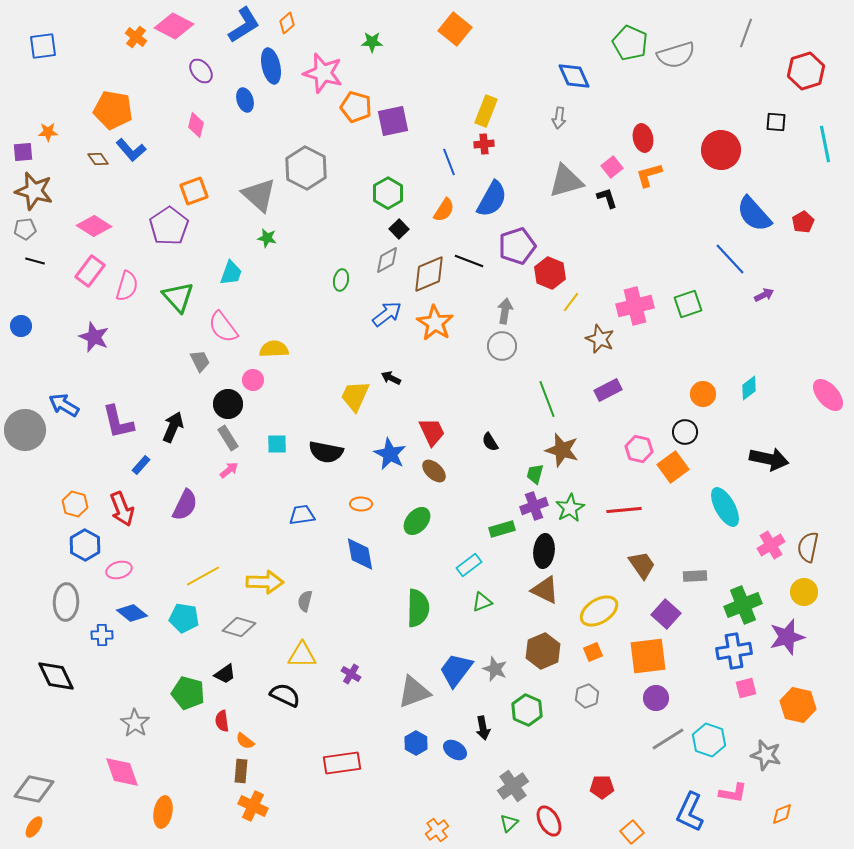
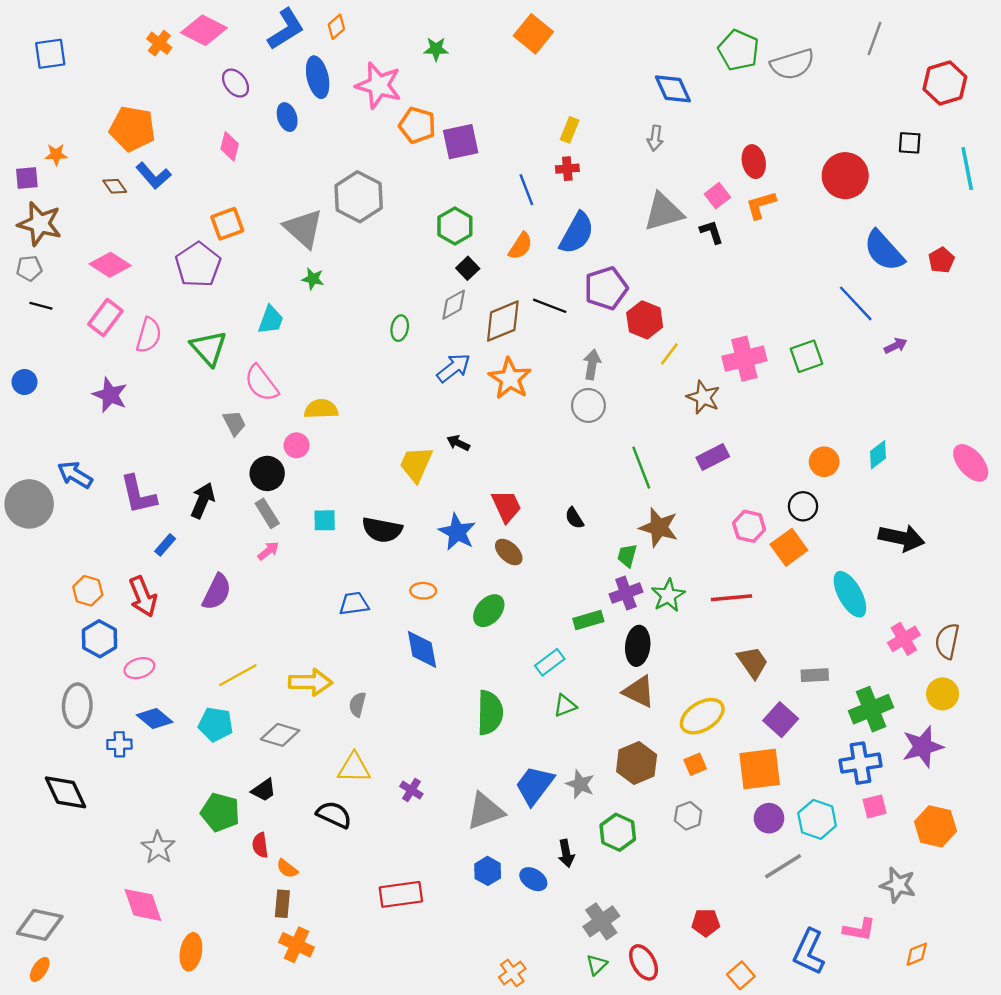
yellow rectangle: (486, 111) -> (570, 130), size x0.7
cyan hexagon: (709, 740) -> (817, 819), moved

